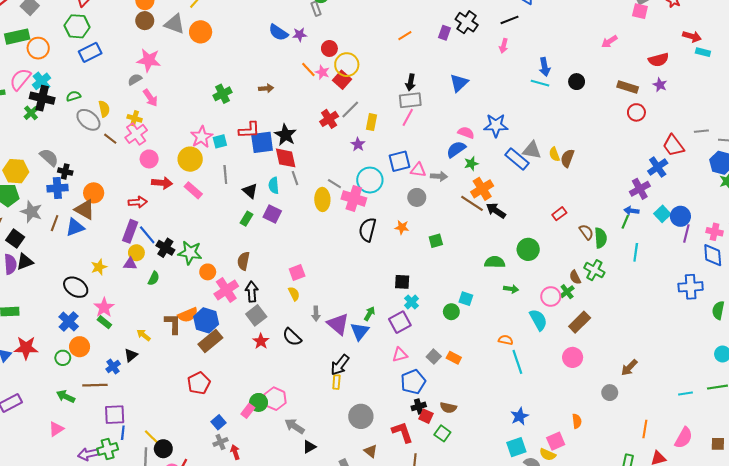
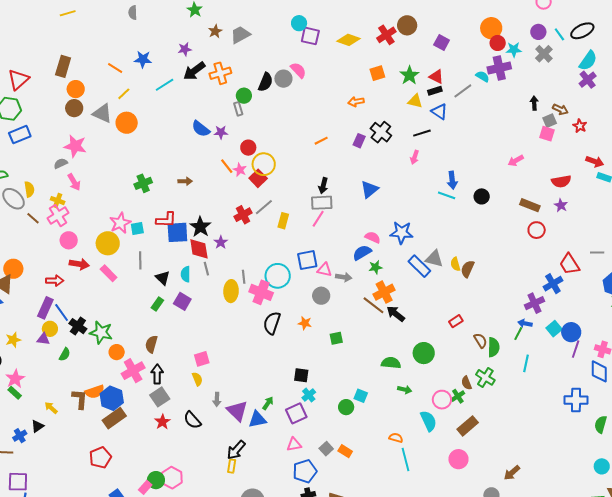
purple star: (358, 144) -> (221, 242), moved
gray line: (334, 184) -> (244, 277), turned 48
blue triangle: (360, 331) -> (257, 419), turned 36

